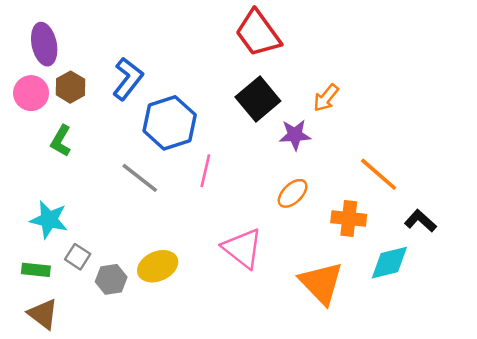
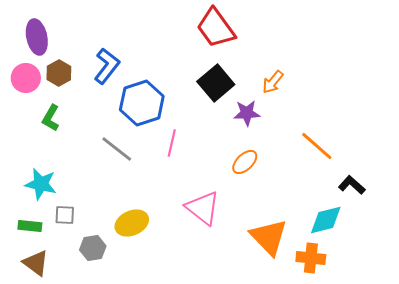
orange cross: (349, 218) -> (311, 258), moved
gray square: (78, 257) -> (65, 215), turned -30
gray hexagon: (111, 279) -> (93, 248), moved

